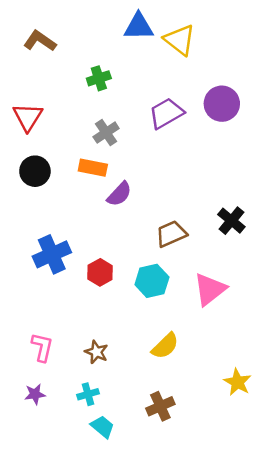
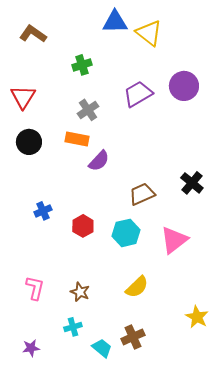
blue cross: (52, 254) -> (43, 211), size x0.6
purple star: (35, 394) -> (31, 348), moved
cyan trapezoid: (102, 427) -> (102, 348), moved

